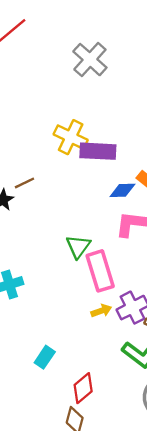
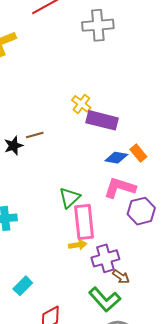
gray cross: (90, 60) -> (98, 25), moved, turned 32
yellow cross: (71, 137) -> (81, 104), size x0.7
yellow arrow: (101, 311) -> (78, 245), moved

